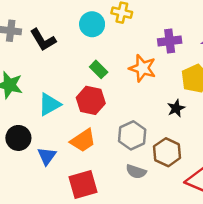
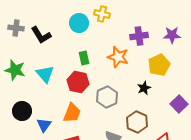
green rectangle: (99, 69) -> (84, 58), turned 32
cyan triangle: (49, 104) -> (45, 74), moved, turned -42
gray hexagon: (132, 135) -> (107, 97), moved
orange trapezoid: (83, 141) -> (72, 113), turned -35

